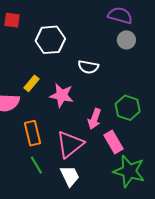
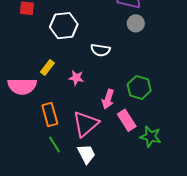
pink star: (62, 95) -> (76, 78), size x0.7
green star: (129, 171) -> (151, 137), moved, size x0.7

